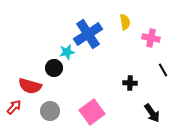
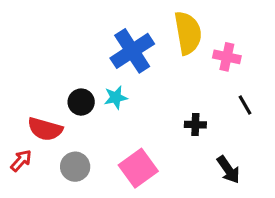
yellow semicircle: (125, 22) -> (188, 33), size x1.8
cyan star: (67, 52) -> (116, 97), moved

